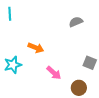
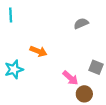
pink arrow: (54, 73) -> (70, 78), moved

